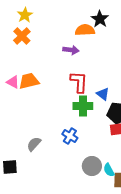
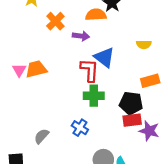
orange cross: (22, 36) -> (55, 21), moved
pink triangle: (13, 82) -> (19, 70), turned 32
blue triangle: (103, 94) -> (104, 57), moved, size x1.5

